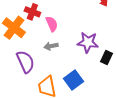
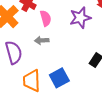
purple star: (88, 42) -> (80, 18), moved, turned -30

